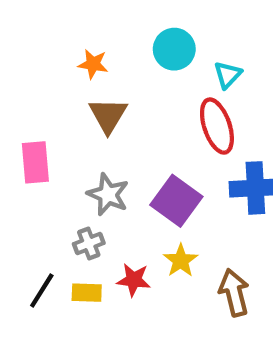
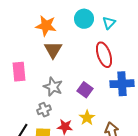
orange star: (93, 64) -> (46, 26), size x1.5
cyan triangle: (228, 75) -> (109, 23), moved
purple square: (176, 201) -> (85, 90), size x0.7

